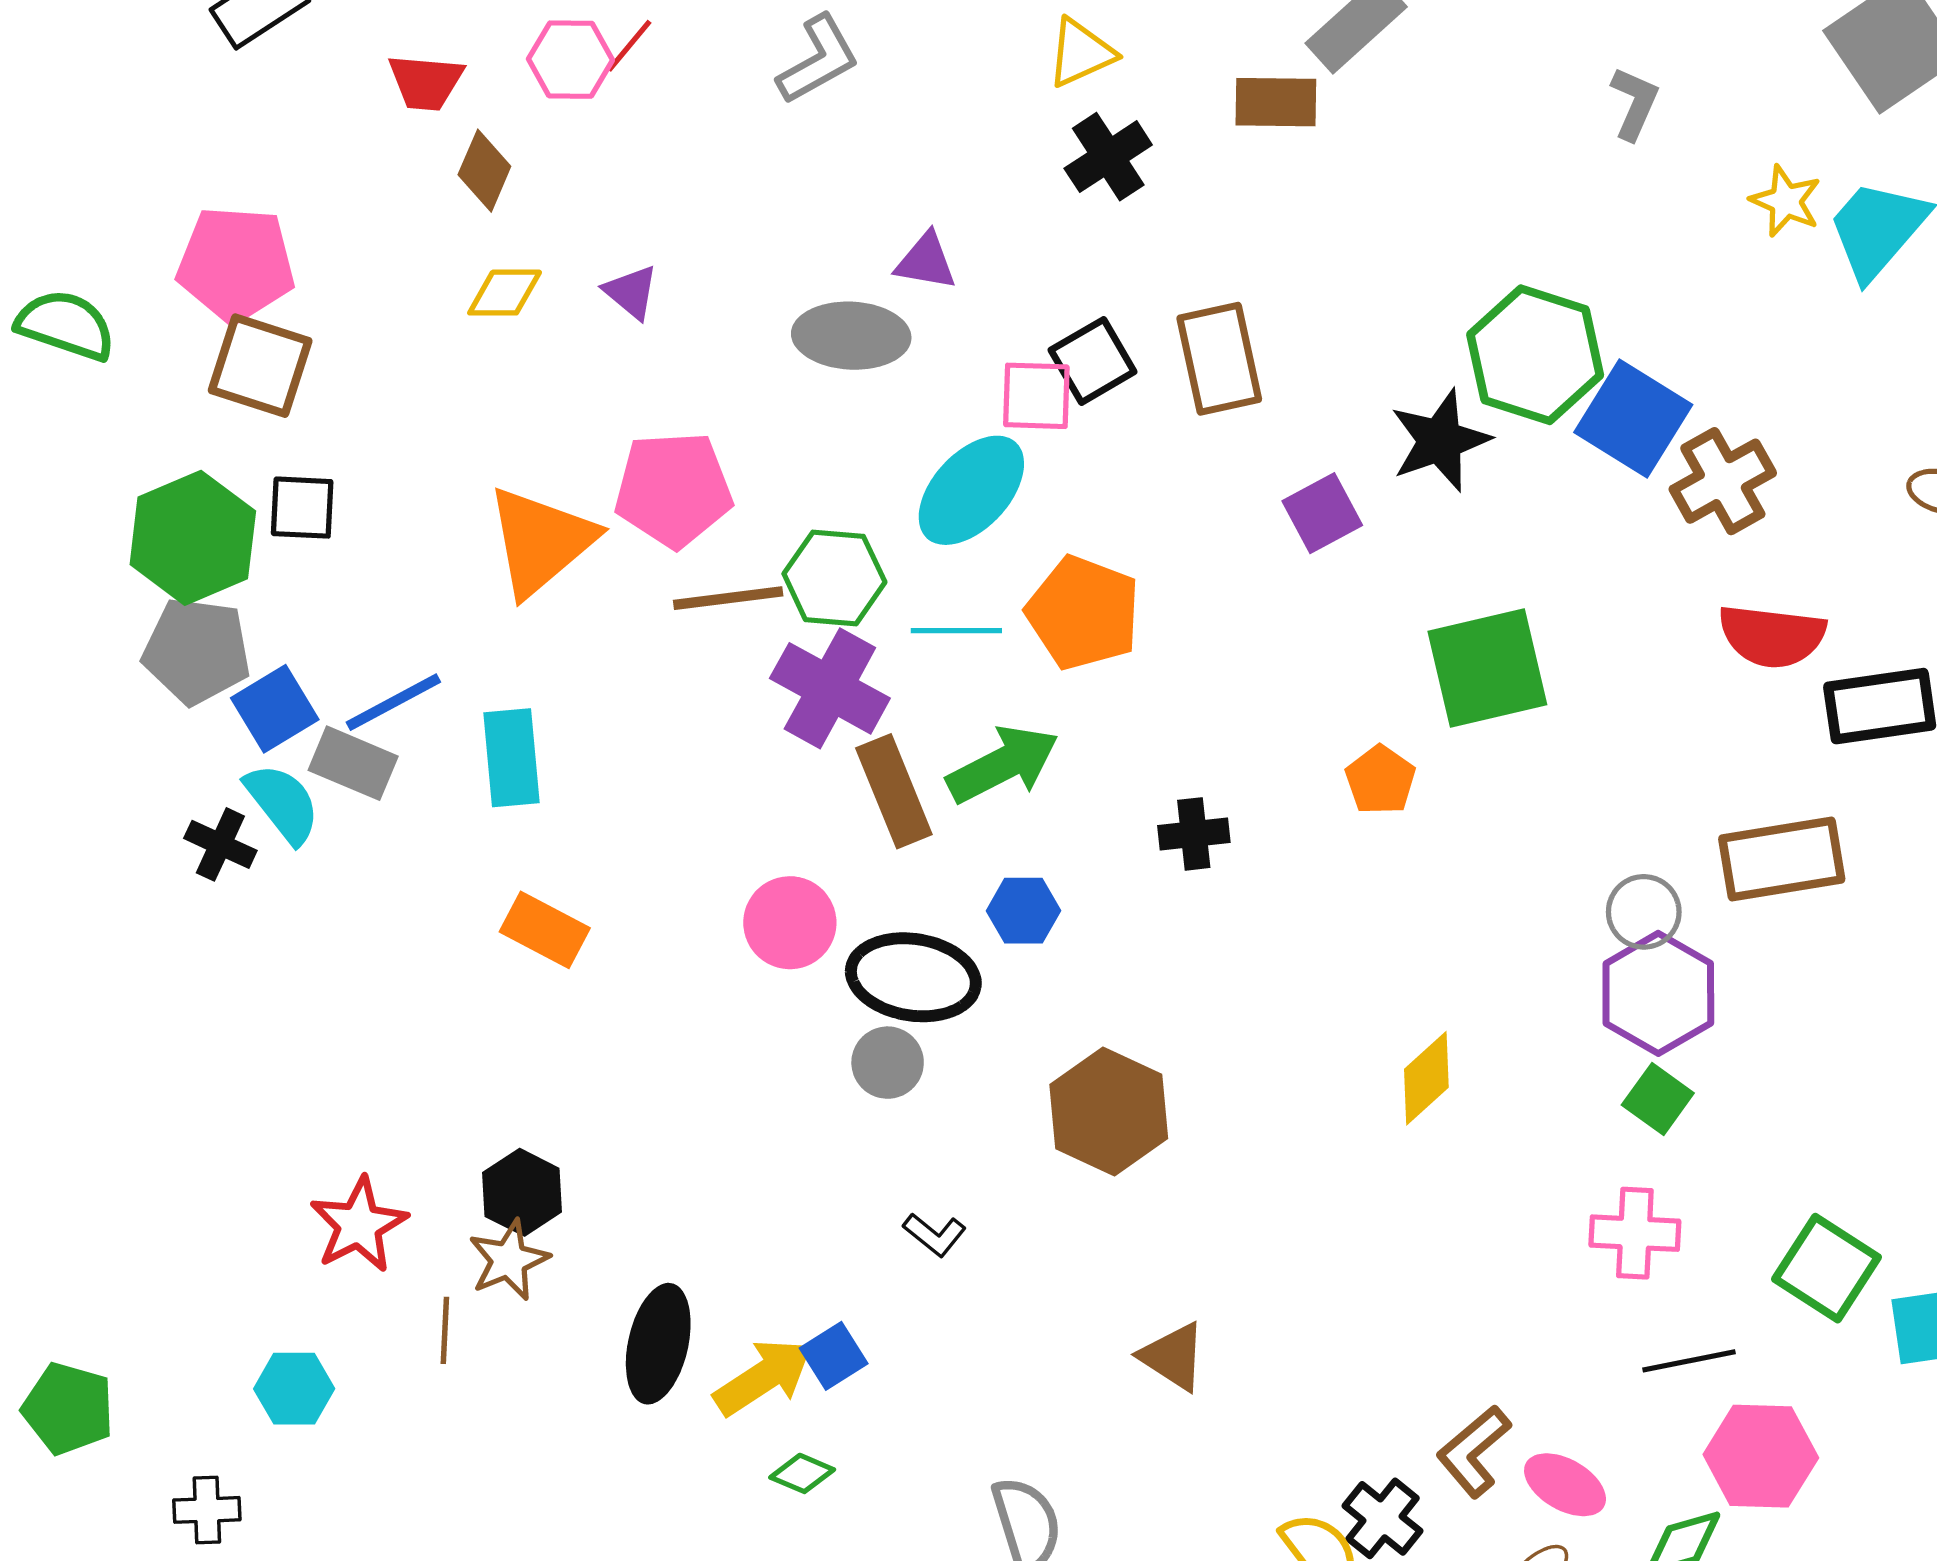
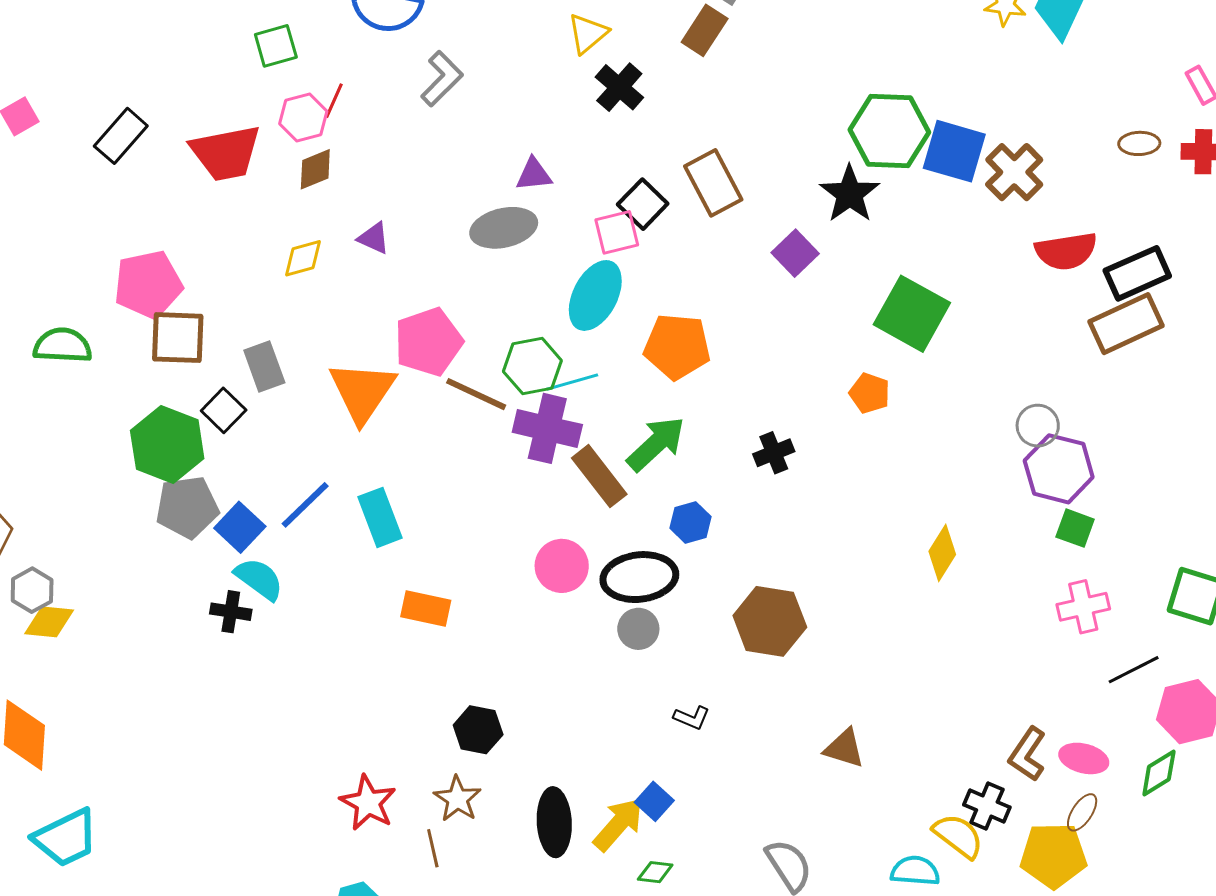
red trapezoid: (426, 82) -> (226, 153), size x1.6
brown rectangle: (1276, 102) -> (705, 30), turned -42
brown diamond: (484, 171) -> (315, 169), moved, turned 60
black square: (302, 508) -> (224, 410), turned -33
brown line: (728, 598) -> (476, 394), turned 48
cyan line: (956, 631) -> (572, 382), moved
green square: (1487, 668) -> (912, 314), turned -32
gray rectangle: (353, 763) -> (264, 367), moved, turned 63
brown rectangle: (1782, 859) -> (1126, 324), moved
black hexagon: (522, 1192) -> (478, 730), moved

